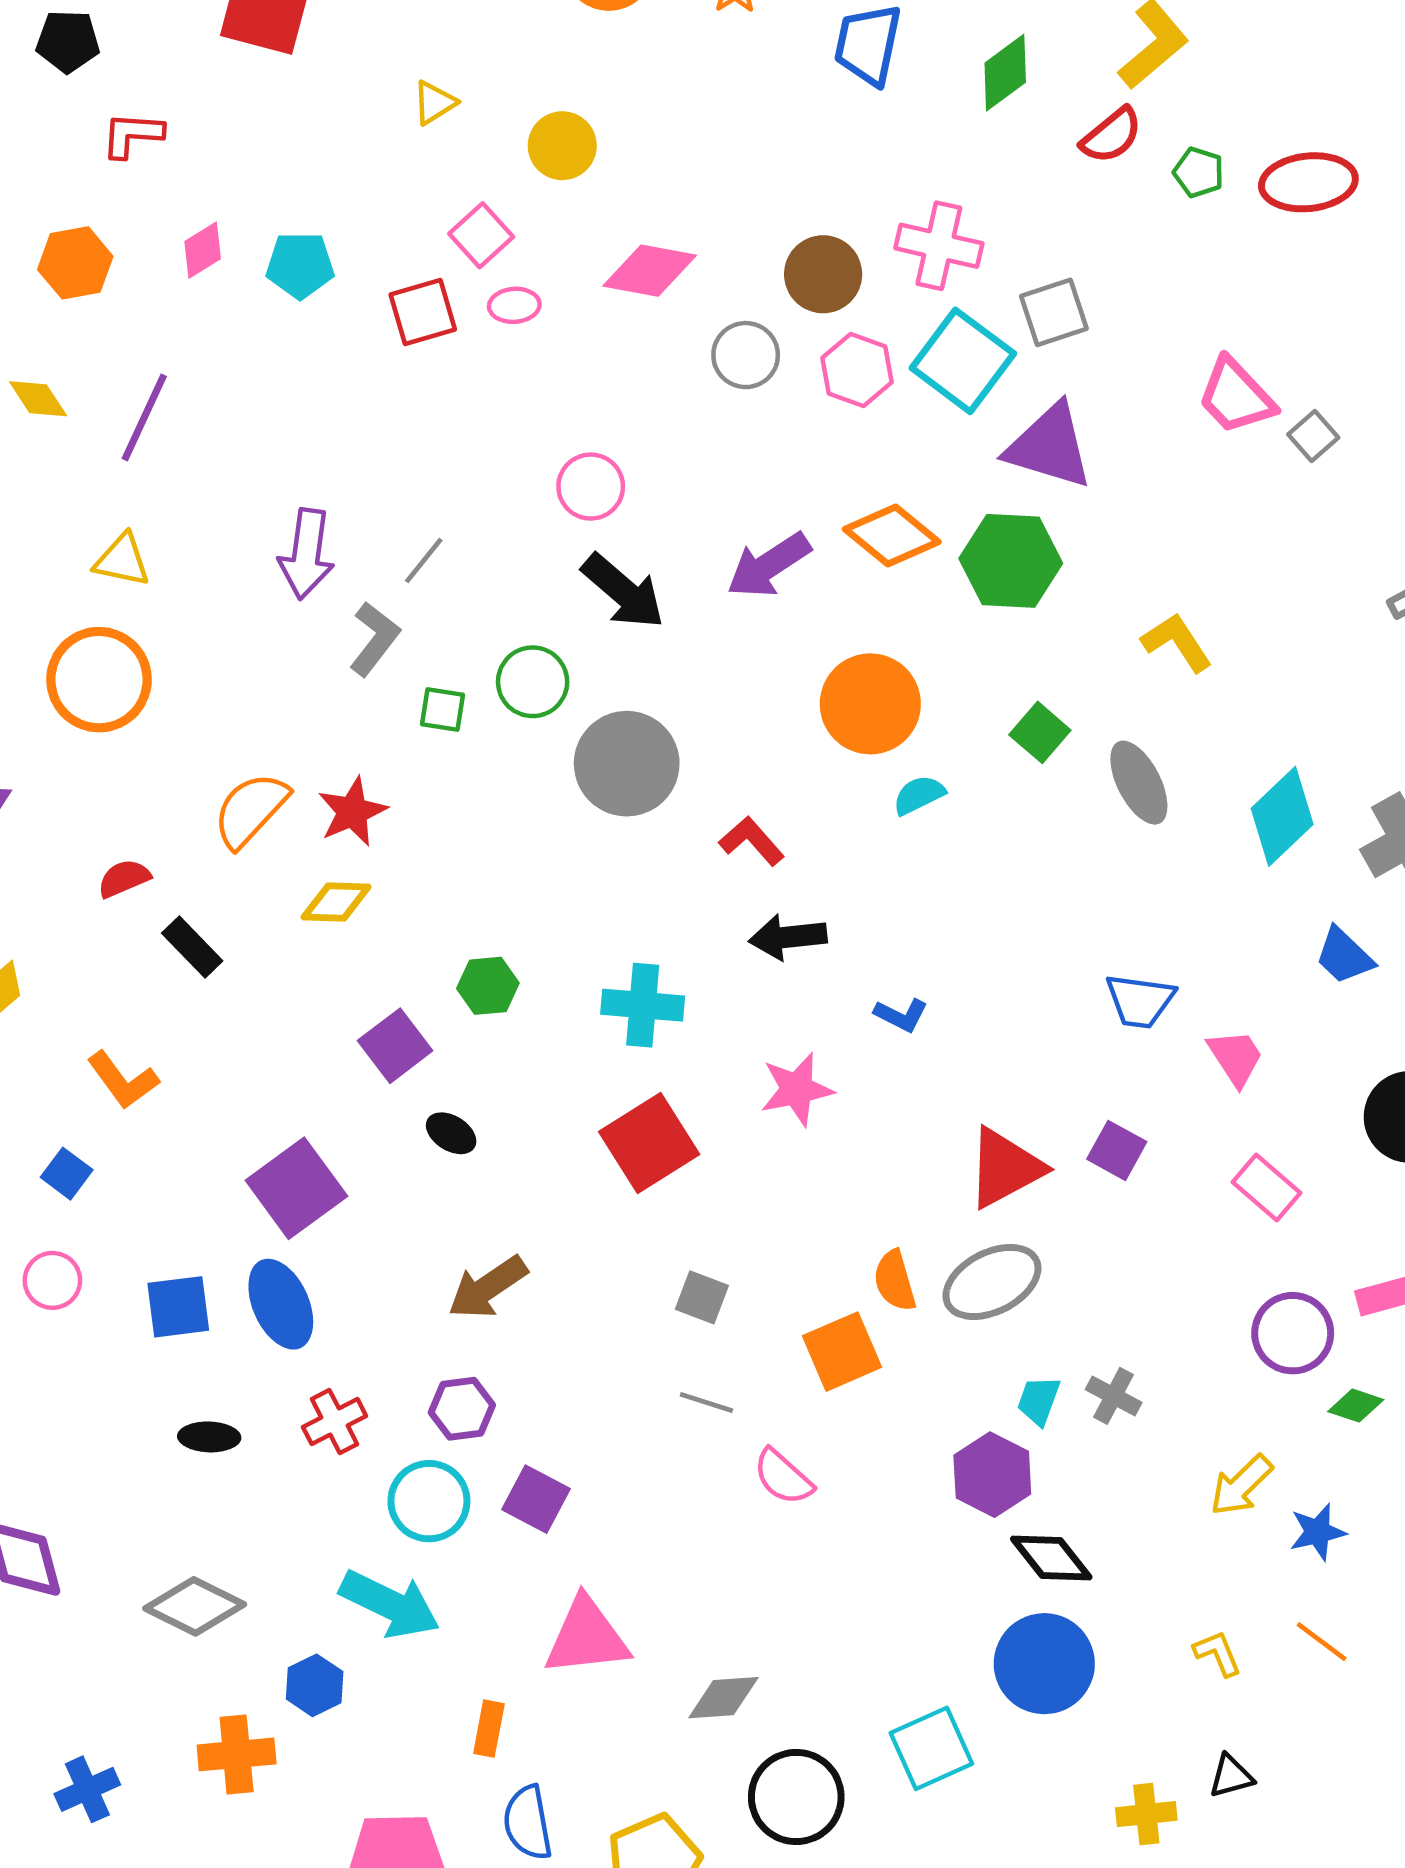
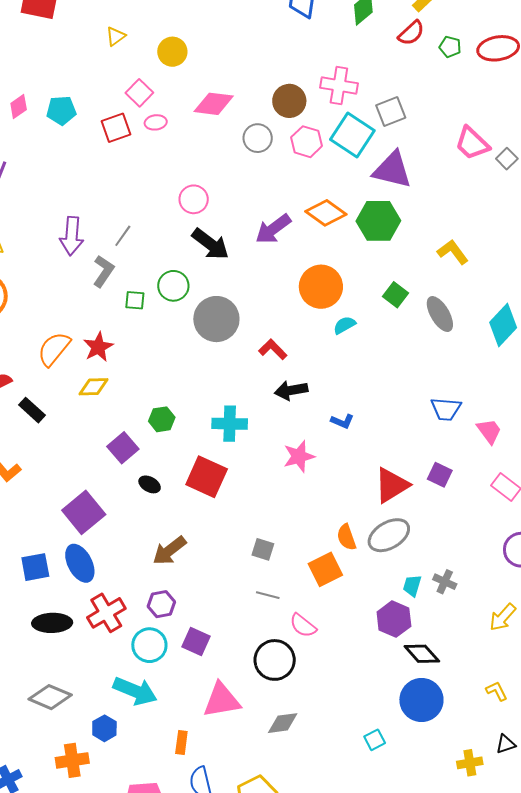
red square: (649, 1143) -> (207, 477), moved, turned -30
red cross: (335, 1422) -> (106, 613), size x1.4
black ellipse: (209, 1437) -> (52, 623), size x1.5
cyan square: (931, 1748) -> (375, 740), size x0.6
black circle: (796, 1797) -> (275, 660), moved

